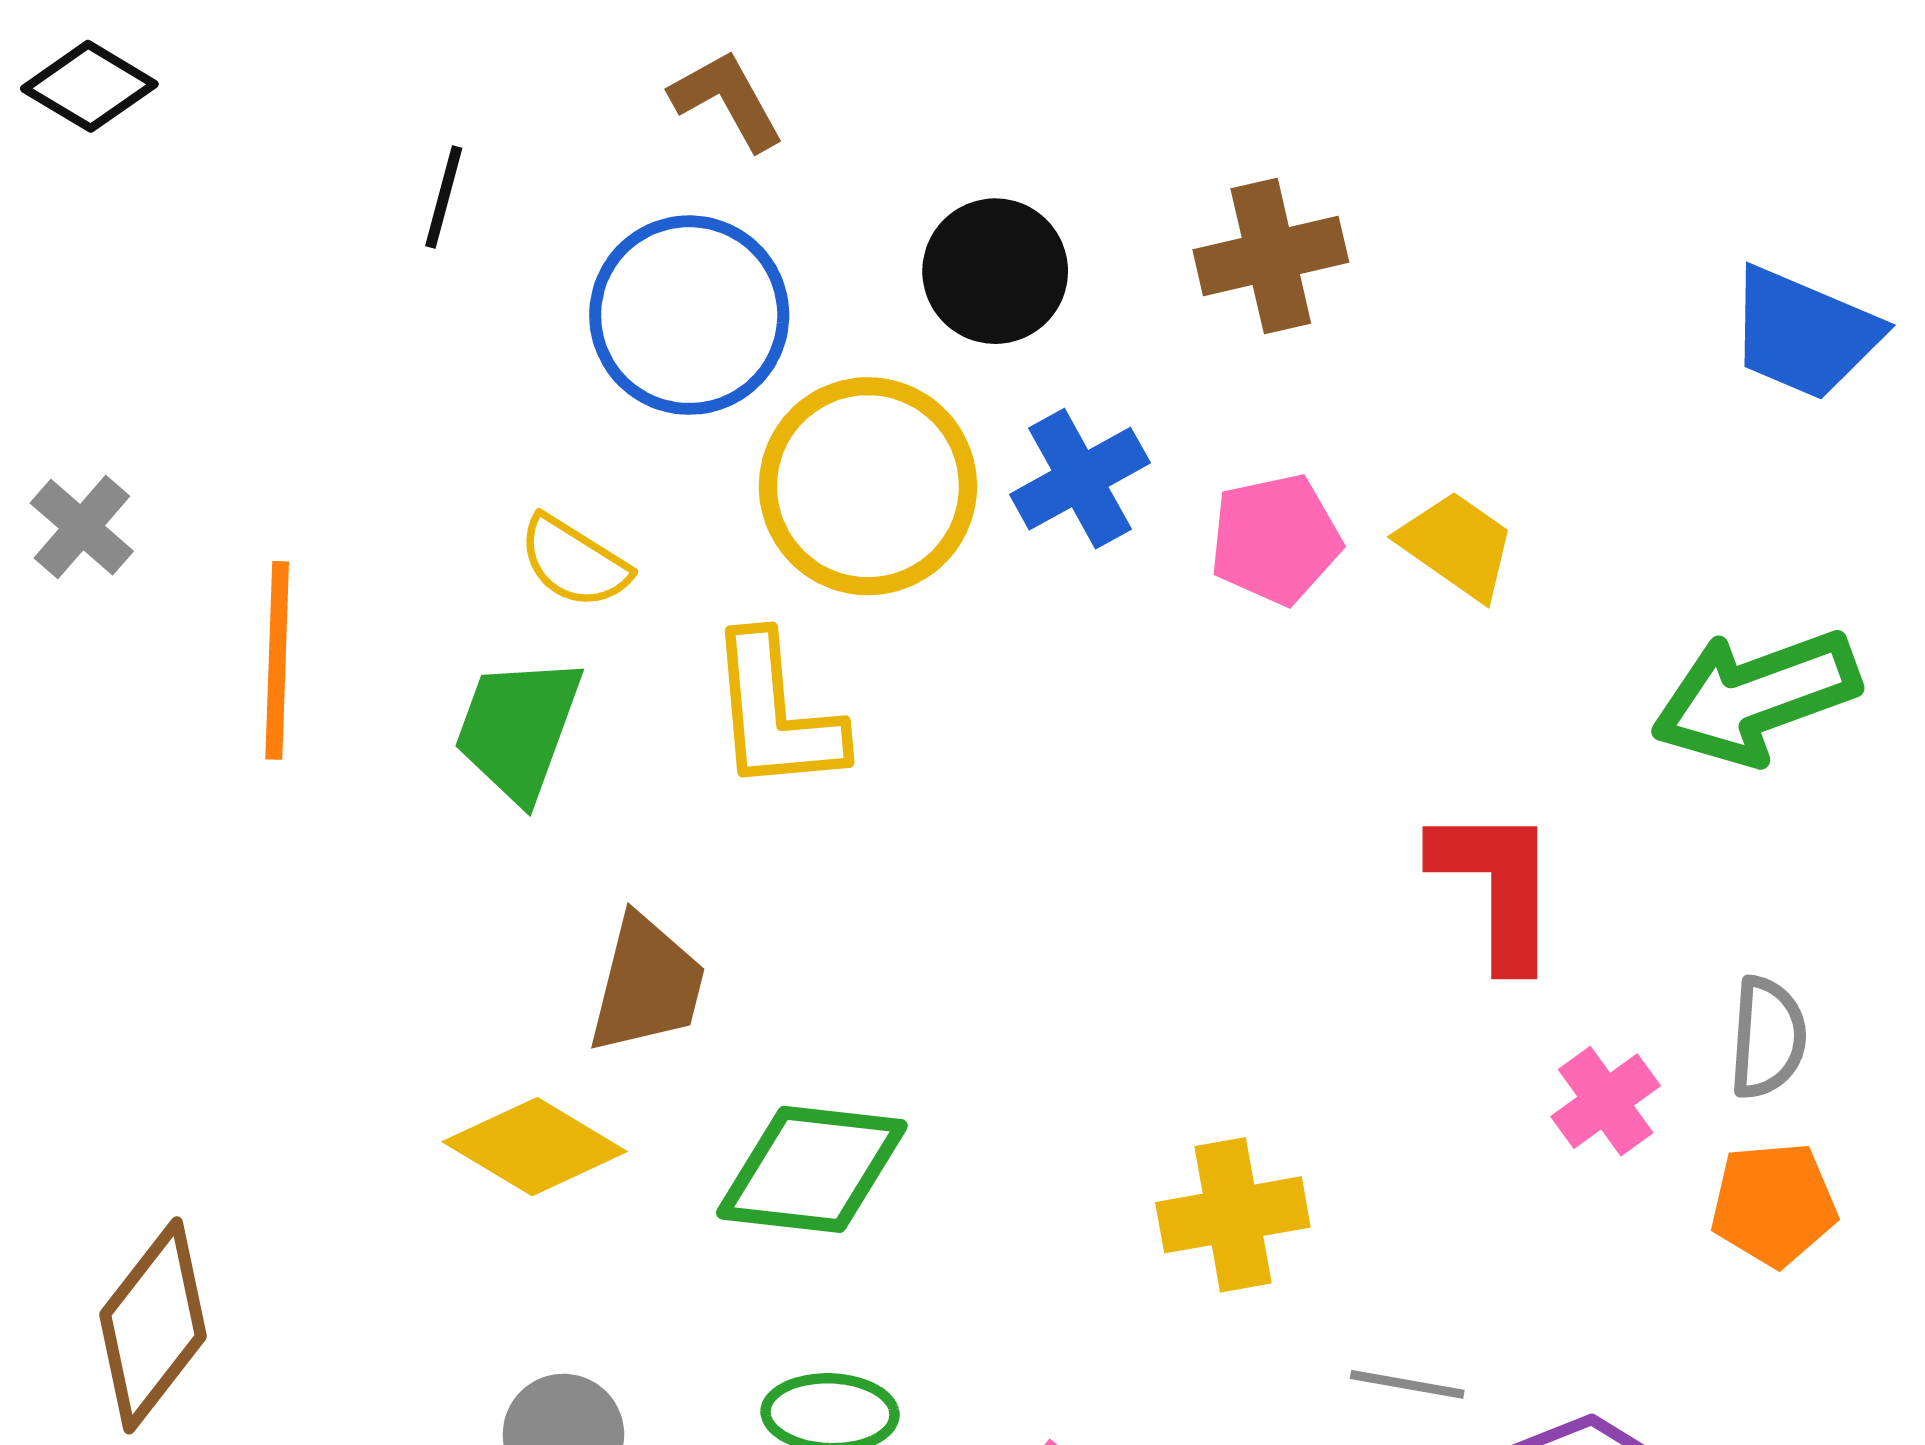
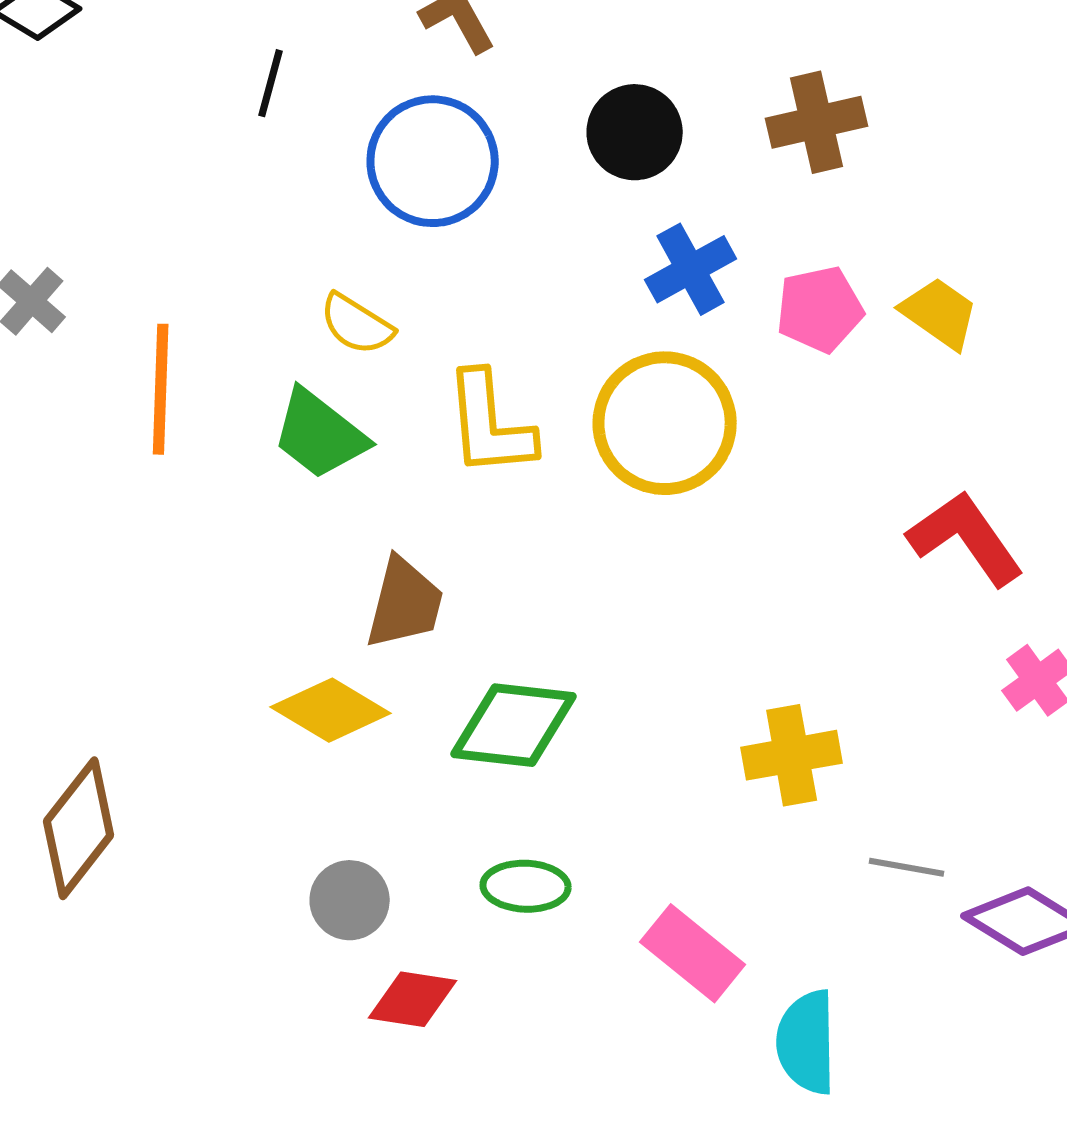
yellow circle: (868, 486) -> (665, 423), moved
green trapezoid: (518, 729) -> (320, 434), turned -72
red L-shape: (1497, 886) -> (966, 538), turned -35

